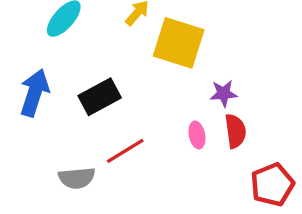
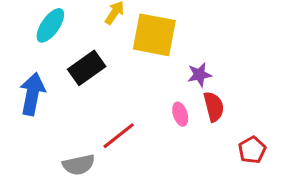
black rectangle: (100, 97) -> (87, 68), moved
red pentagon: (272, 185) -> (252, 150), size x0.7

